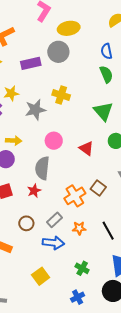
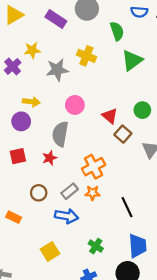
blue semicircle: (106, 51) -> (139, 12), turned -77
purple rectangle: (31, 63) -> (56, 19), turned 42
green semicircle: (106, 74) -> (117, 31), moved
green triangle: (103, 111) -> (132, 60), moved, turned 30
brown square: (98, 188) -> (123, 134), moved
orange star: (79, 228) -> (92, 193), moved

